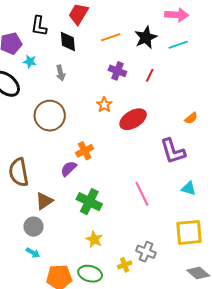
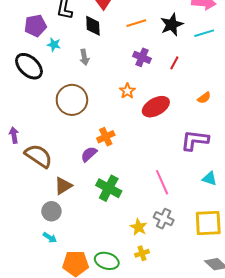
orange semicircle: (191, 118) -> (204, 98), moved
purple L-shape: (173, 151) -> (195, 140), turned 112
brown semicircle: (19, 172) -> (38, 156), turned 132
yellow star: (94, 239) -> (139, 227), moved
gray cross: (146, 252) -> (164, 219), moved

